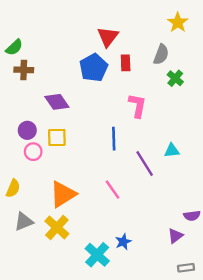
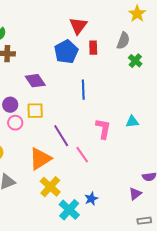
pink L-shape: (137, 105) -> (103, 129), moved
blue line: (114, 139) -> (83, 90), moved
purple line: (145, 164) -> (61, 136), moved
yellow cross: (57, 227) -> (50, 187), moved

